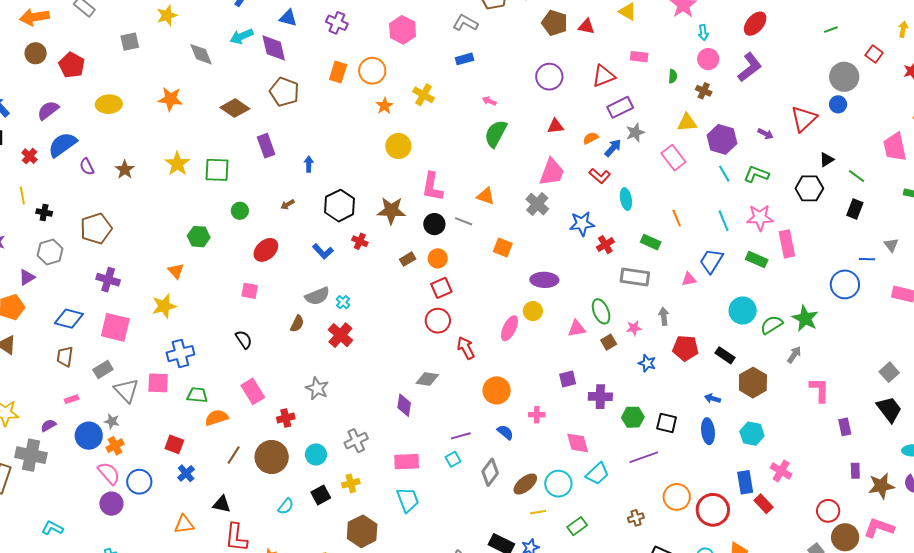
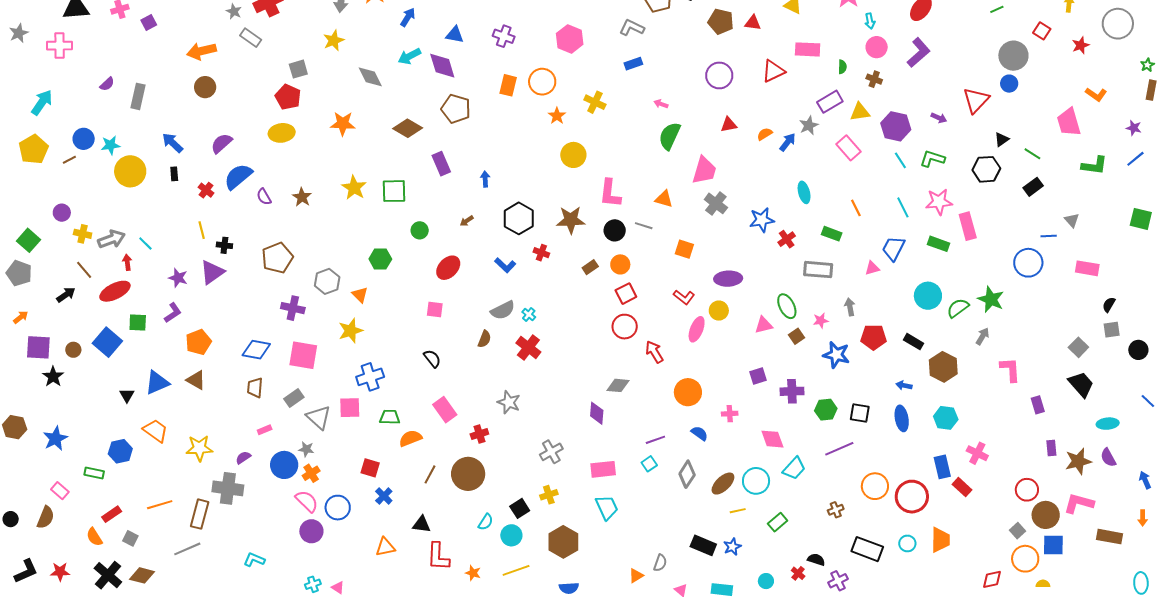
pink rectangle: (639, 57) -> (808, 49), size x1.4
red pentagon: (72, 65) -> (288, 97), moved
purple rectangle: (620, 107) -> (830, 102), moved
pink trapezoid: (552, 172) -> (704, 170), moved
red L-shape: (600, 176) -> (684, 297), moved
black rectangle: (855, 209) -> (1033, 187), turned 36
gray hexagon: (50, 252) -> (327, 281), moved
purple triangle: (27, 277) -> (212, 272), moved, size x1.5
blue star: (647, 363) -> (836, 355), size x1.5
cyan circle: (316, 454) -> (511, 535), moved

